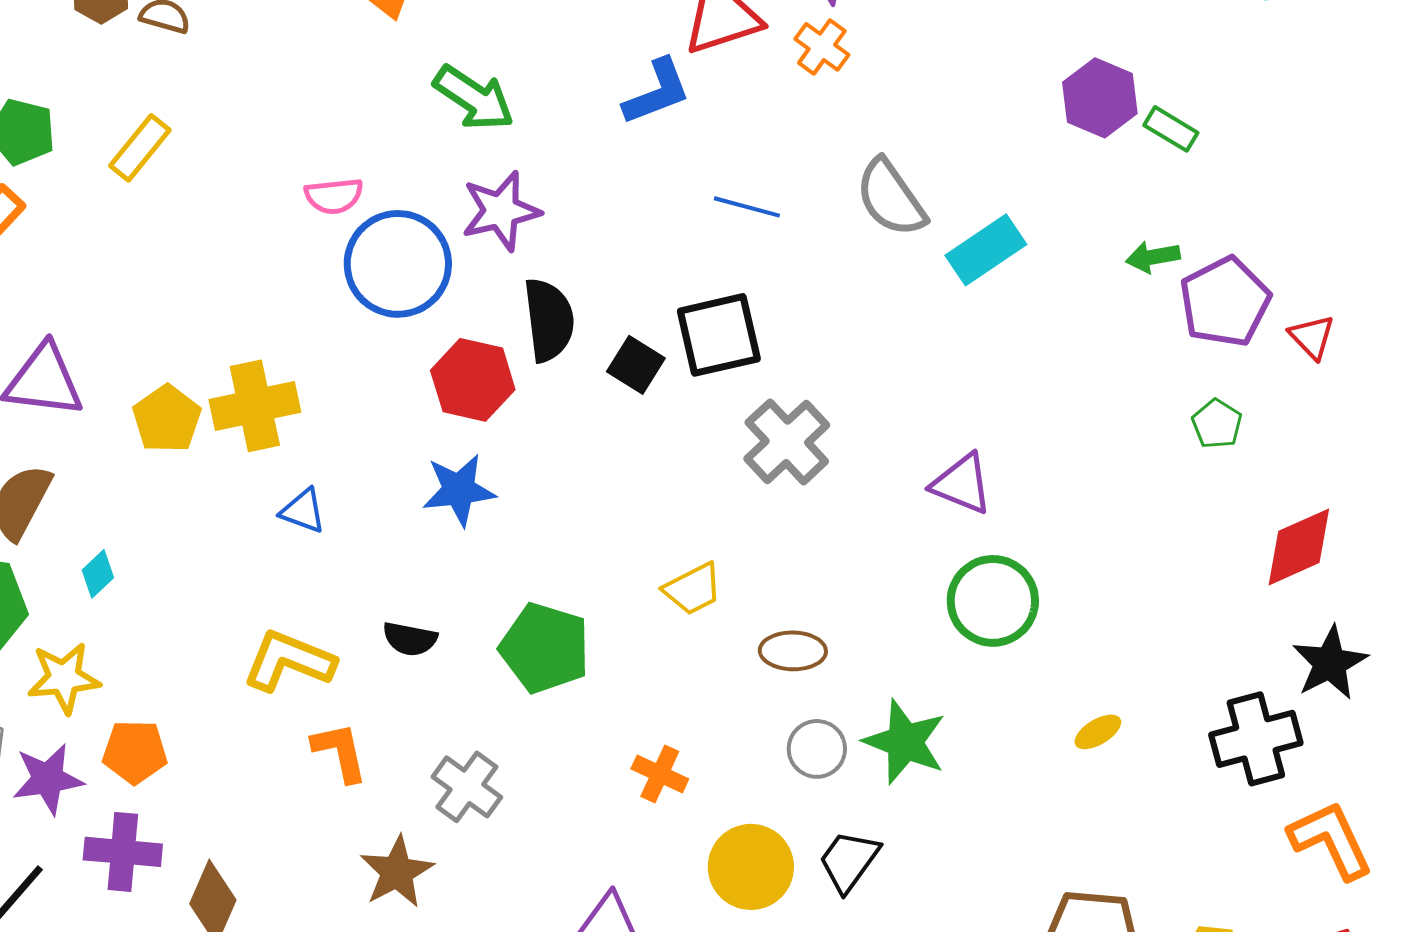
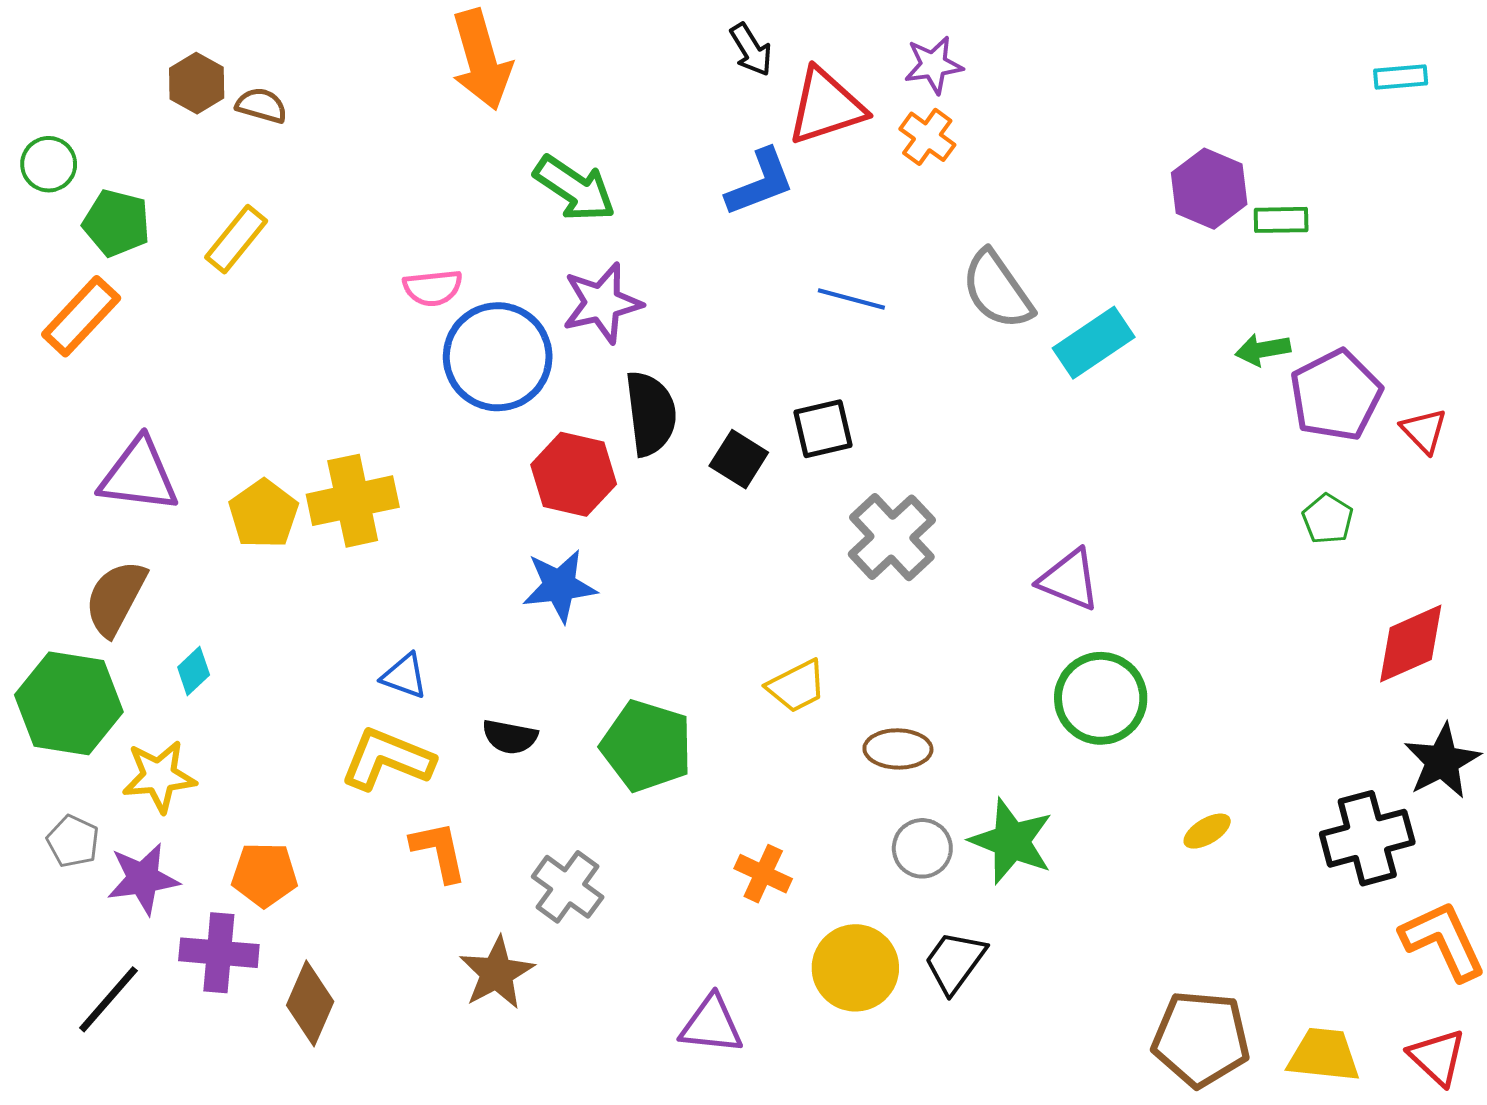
green rectangle: (1171, 129) -> (1281, 220), turned -32
black square: (719, 335) -> (823, 429), size x0.7
blue triangle: (303, 511) -> (404, 676), moved
orange pentagon: (135, 752) -> (265, 875), moved

